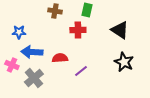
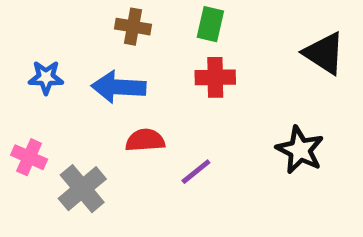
red cross: (78, 30) -> (215, 77), moved
black triangle: (120, 30) -> (324, 53), moved
blue arrow: (32, 52) -> (119, 87), moved

